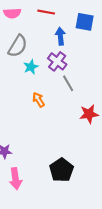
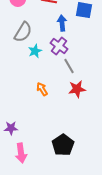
orange arrow: (39, 100) -> (42, 89), moved
red star: (89, 114) -> (77, 89), moved

